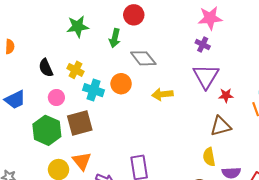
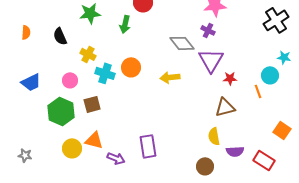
gray diamond: (143, 58) -> (182, 43), moved
black semicircle: (46, 68) -> (60, 36), moved
brown square: (80, 123) -> (92, 104), size x0.7
orange triangle: (82, 161) -> (94, 140), turned -36

